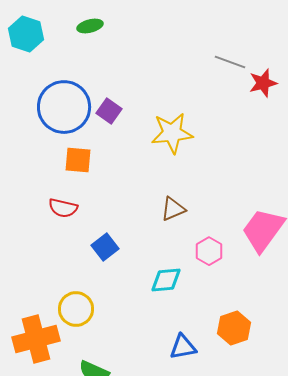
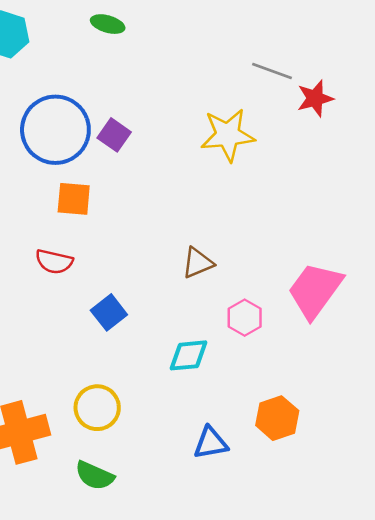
green ellipse: (90, 26) -> (108, 24), moved, turned 30
yellow star: (172, 133) -> (228, 135), moved
yellow circle: (76, 309) -> (97, 408), moved

